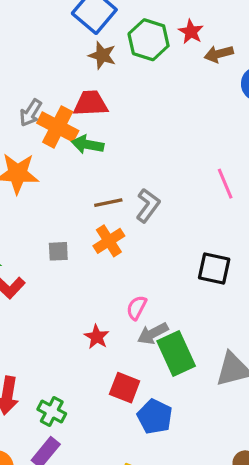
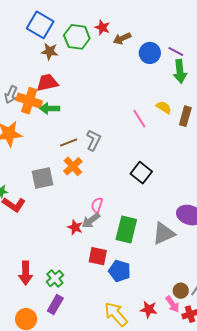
gray square: (58, 251) -> (42, 178), size x1.6
black square: (214, 268) -> (141, 173), turned 35
gray arrow: (153, 333) -> (91, 220), moved
green rectangle: (176, 354) -> (126, 230), turned 48
green cross: (52, 412) -> (55, 278), turned 30

